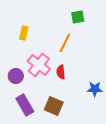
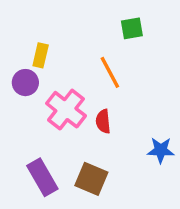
orange line: (65, 43) -> (110, 72), turned -54
purple circle: (16, 76) -> (25, 83), moved

